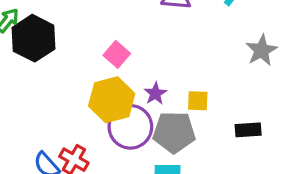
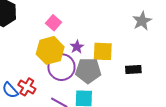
yellow square: (198, 101) -> (103, 51), size x1.5

